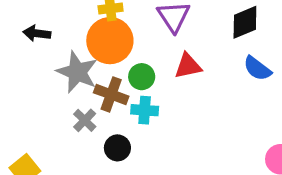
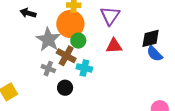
black diamond: (245, 22) -> (151, 38), moved
green circle: (142, 77) -> (78, 41), moved
gray cross: (85, 120) -> (48, 69), turned -32

